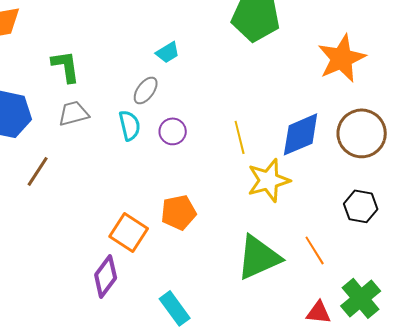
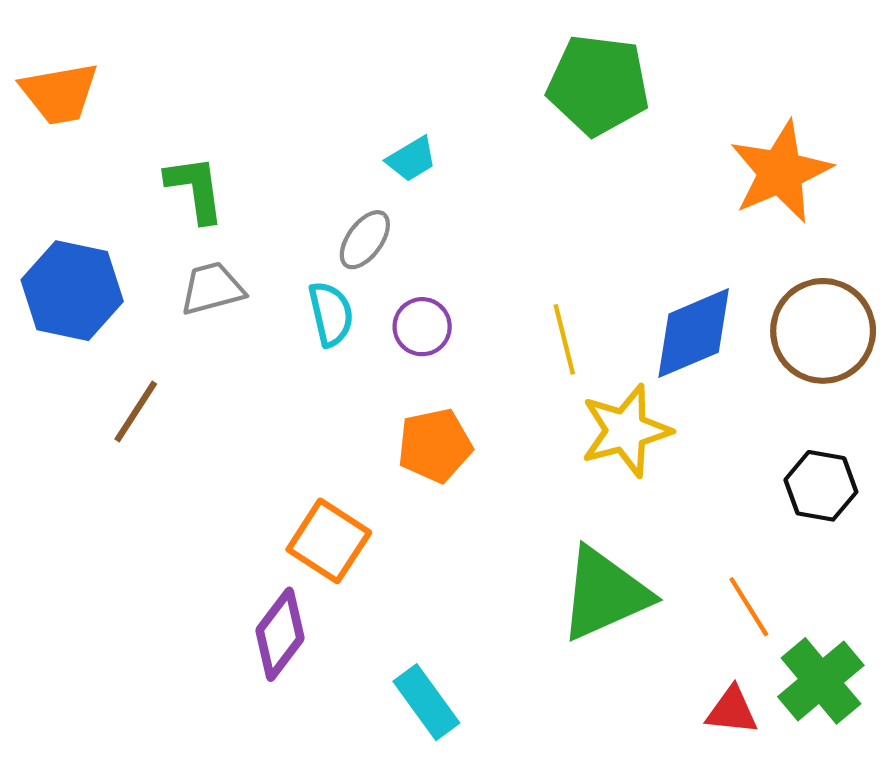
orange pentagon: (179, 212) -> (435, 445), moved
orange line: (315, 250) -> (749, 607), moved

